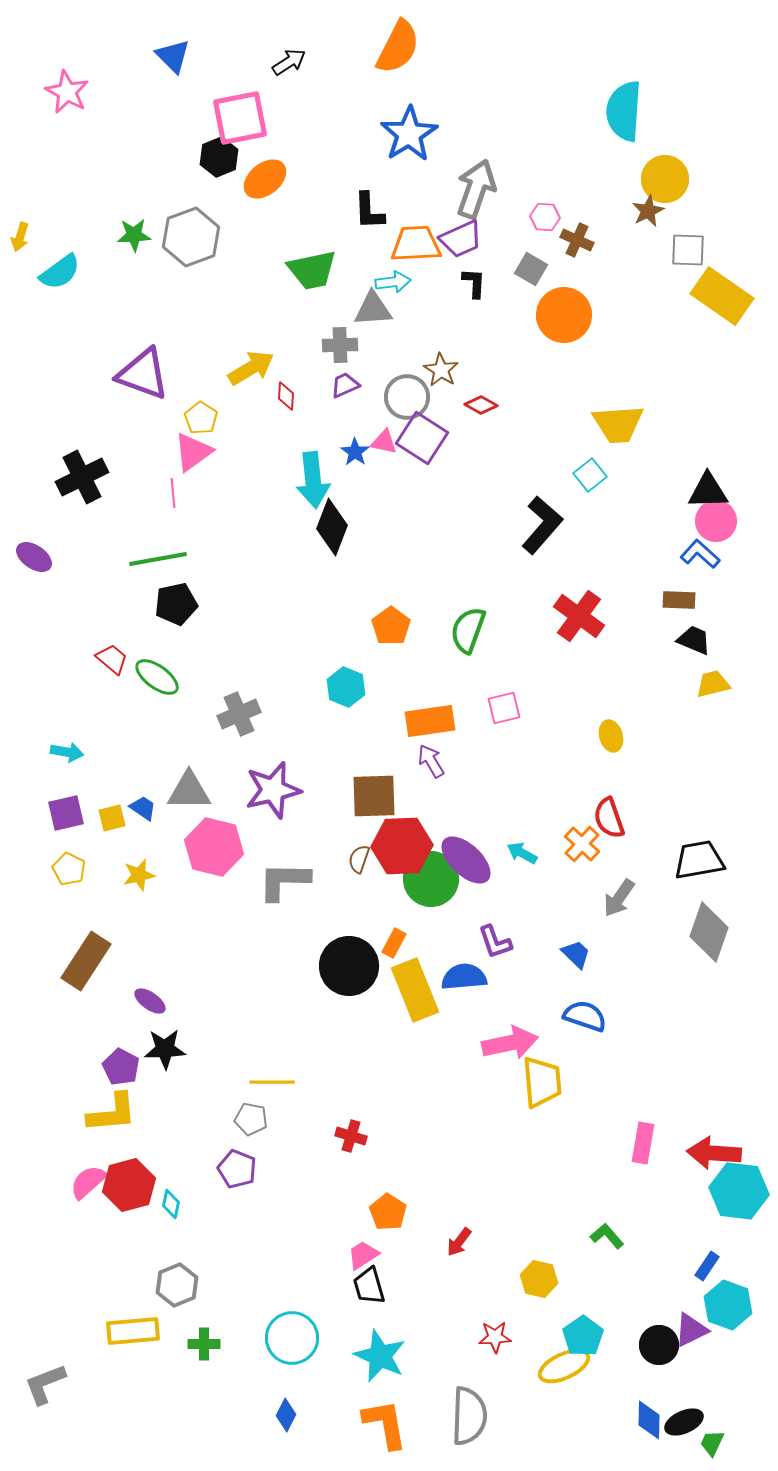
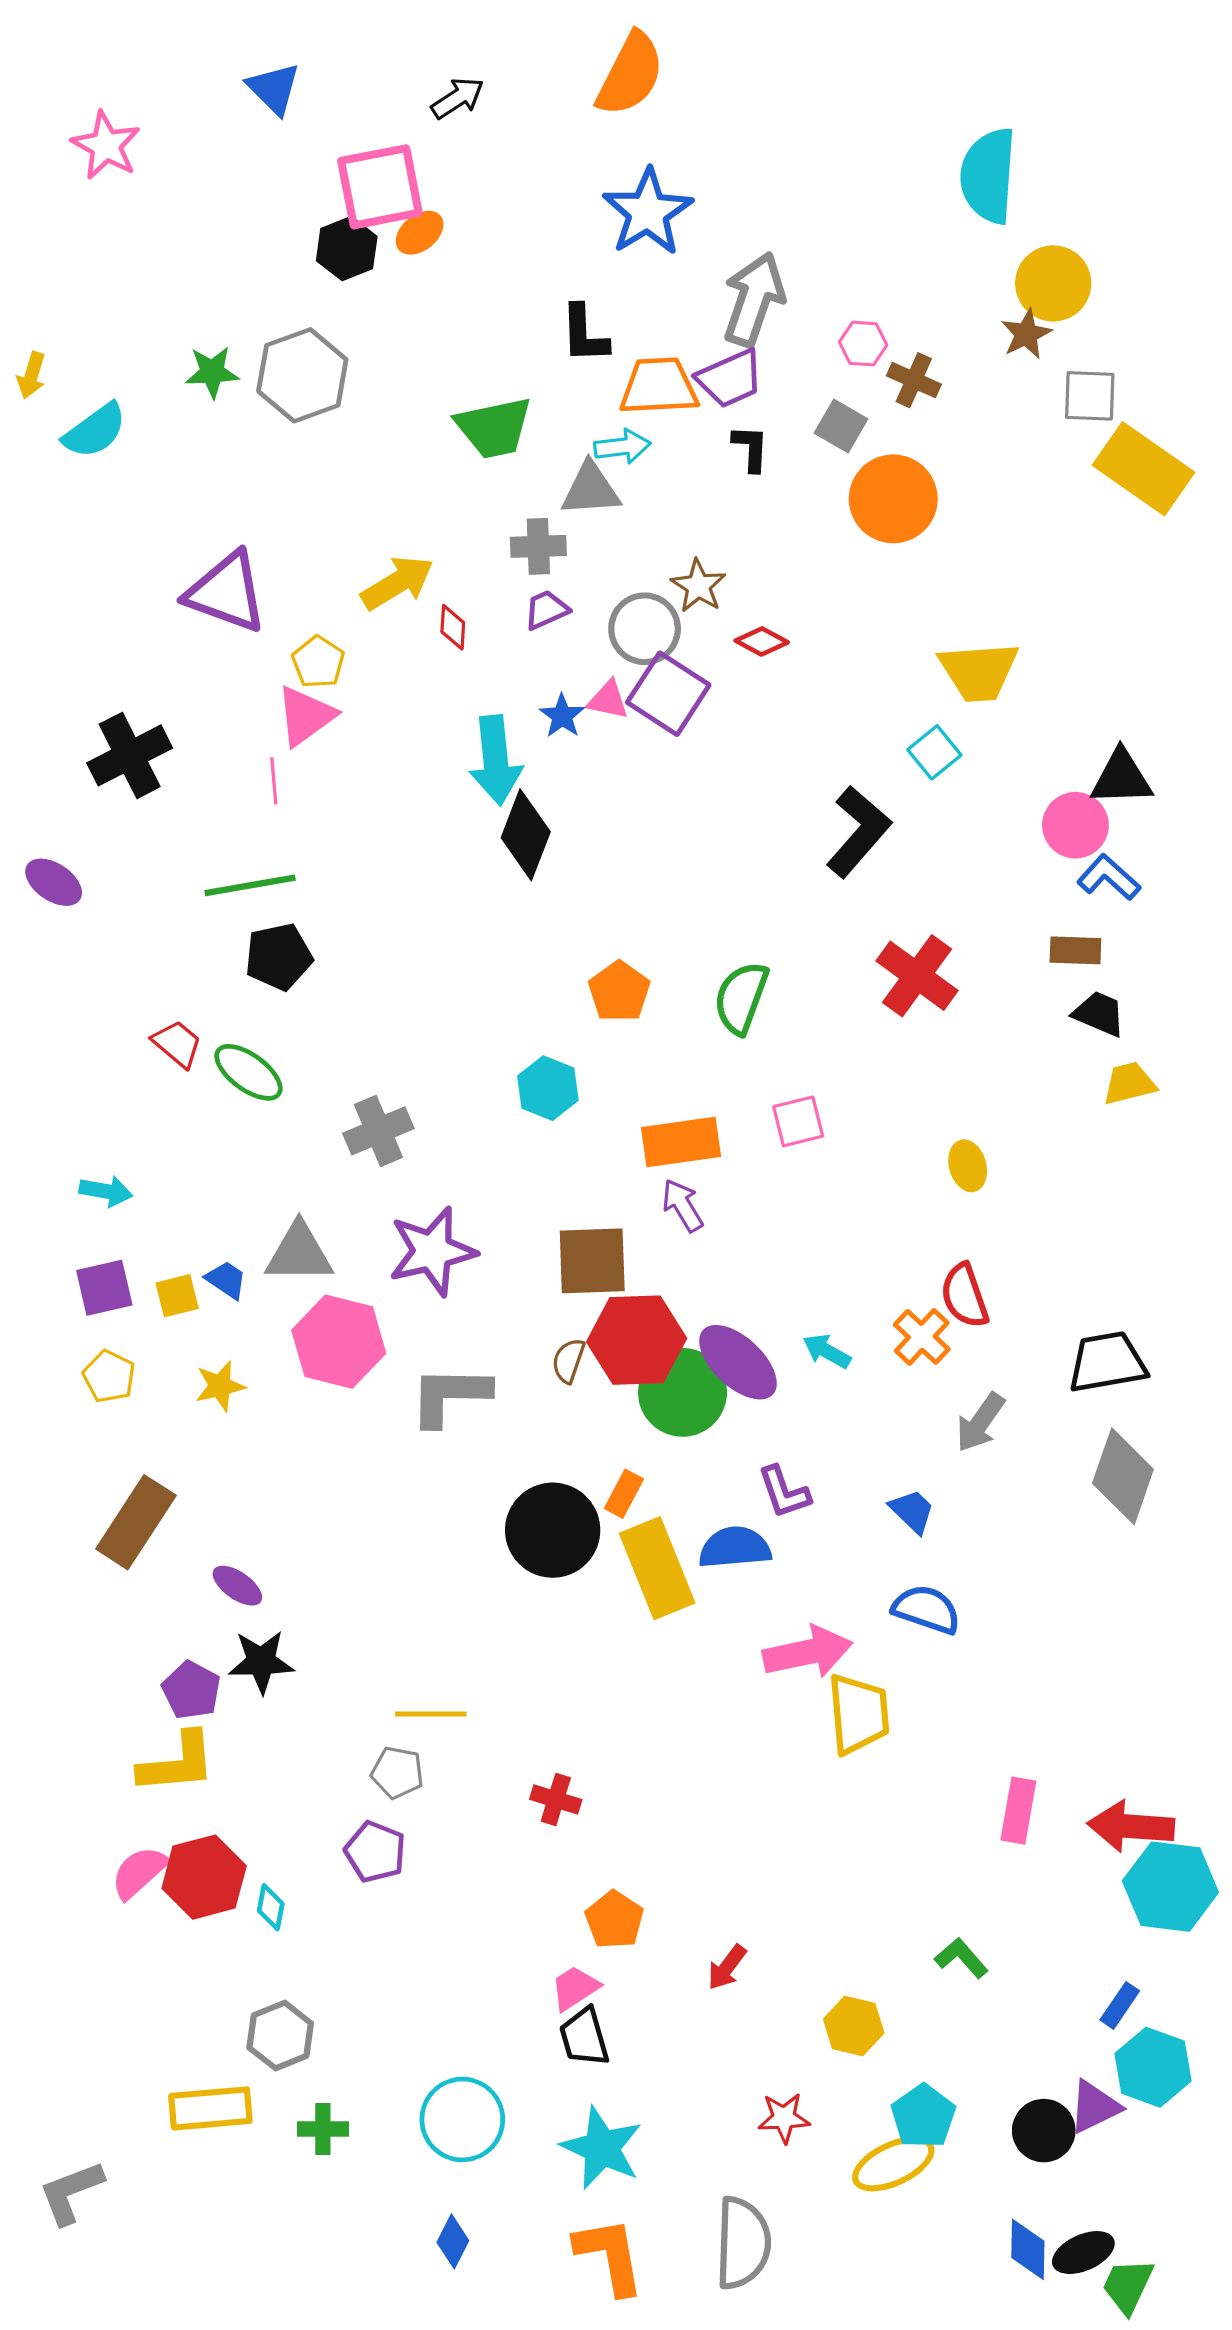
orange ellipse: (265, 179) -> (420, 233), moved, size x0.7
pink circle: (716, 521) -> (1075, 825), moved
green trapezoid: (712, 1443) -> (1128, 2286), size x1.4

